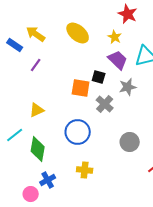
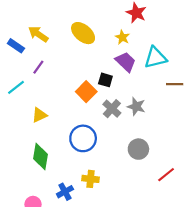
gray star: (128, 87) -> (136, 107), moved, turned 30
orange square: (81, 88) -> (86, 92), turned 36
cyan line: (15, 135) -> (16, 87), moved
blue cross: (48, 180) -> (65, 192), moved

